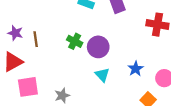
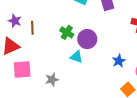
cyan triangle: (102, 75) -> (76, 57), moved, turned -32

